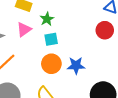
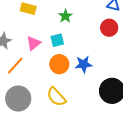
green star: (47, 19) -> (65, 16), moved
pink triangle: (24, 29) -> (34, 43), moved

